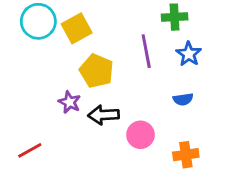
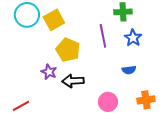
pink circle: (140, 135) -> (108, 102), moved
orange cross: (186, 155) -> (146, 100), moved

